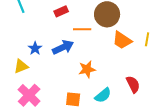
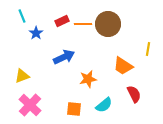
orange line: (82, 29) -> (83, 24), moved
orange trapezoid: (122, 40) -> (123, 66), moved
blue star: (35, 48) -> (36, 33), moved

